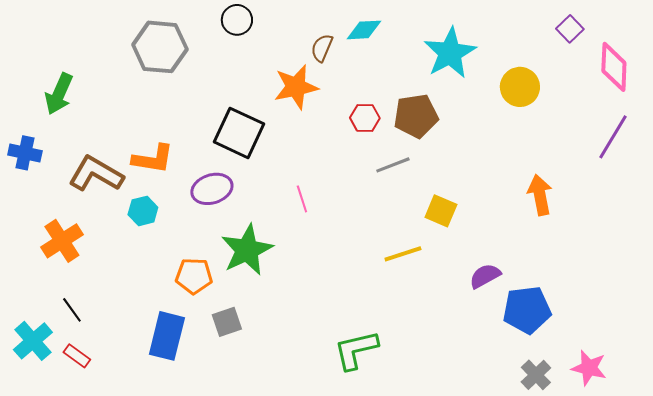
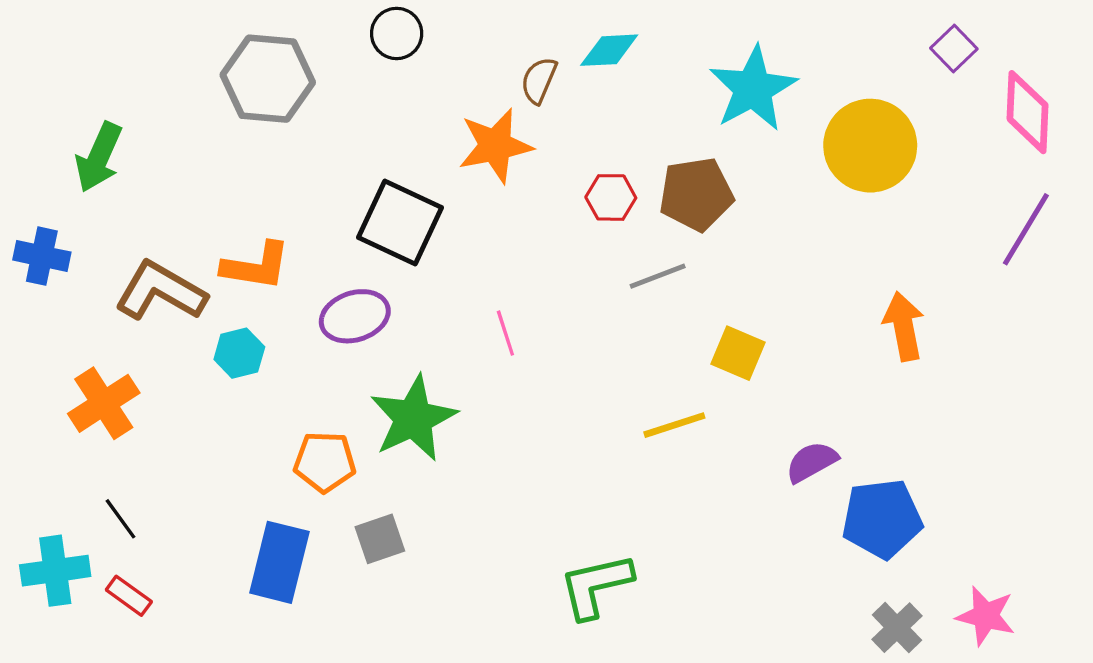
yellow circle: (520, 87) -> (870, 146), size x1.4
cyan cross: (33, 341) -> (55, 571), turned 33

